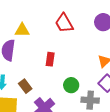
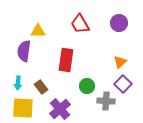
red rectangle: (50, 59) -> (66, 60), size x1.6

